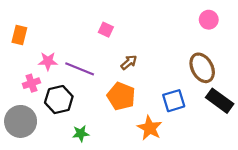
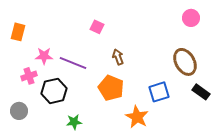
brown arrow: (129, 62) -> (118, 57), turned -70
black rectangle: (220, 101) -> (201, 92), size x0.7
gray circle: (21, 121) -> (19, 111), size x0.6

